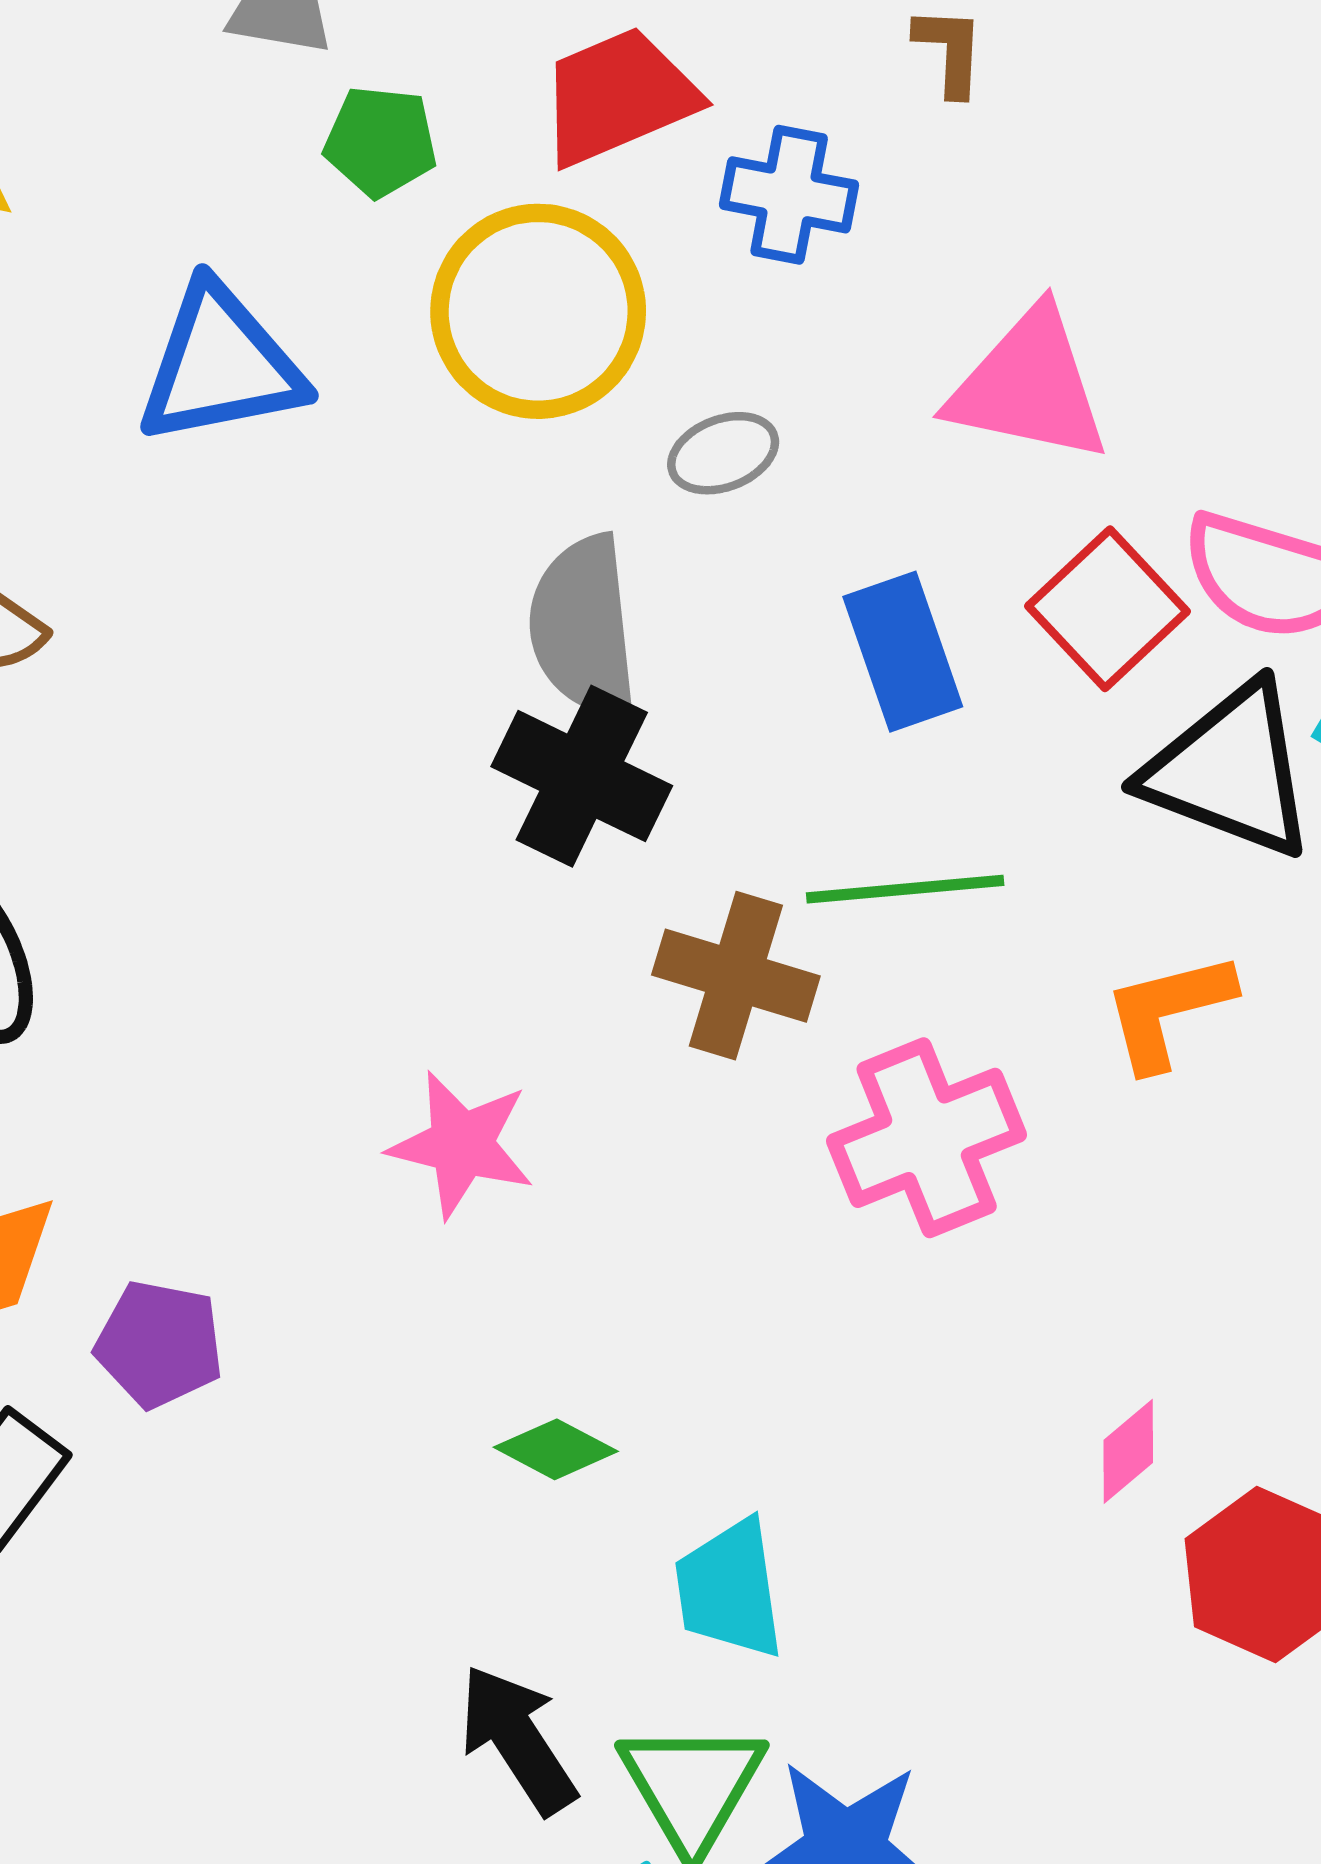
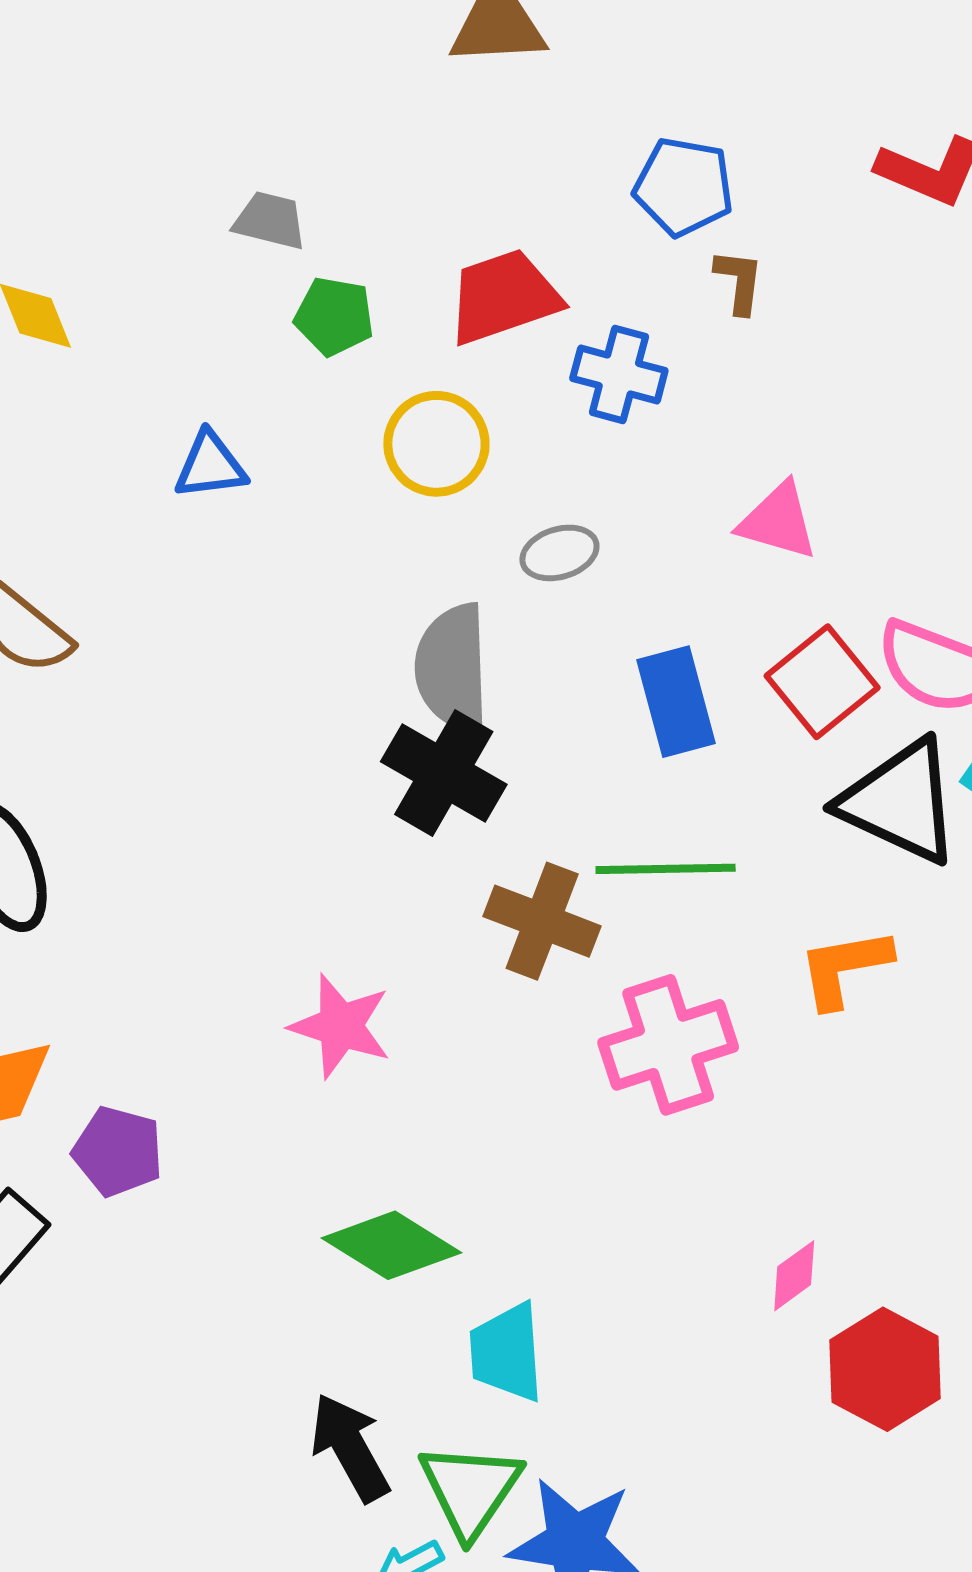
yellow circle: (538, 311) -> (436, 444), size x0.7
blue triangle: (220, 365) -> (210, 466), size x0.6
pink triangle: (1029, 386) -> (778, 521), size x0.7
green diamond: (556, 1449) -> (391, 1245), size x1.6

